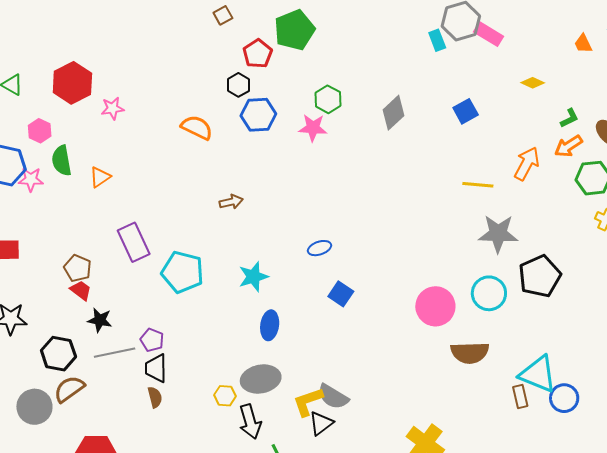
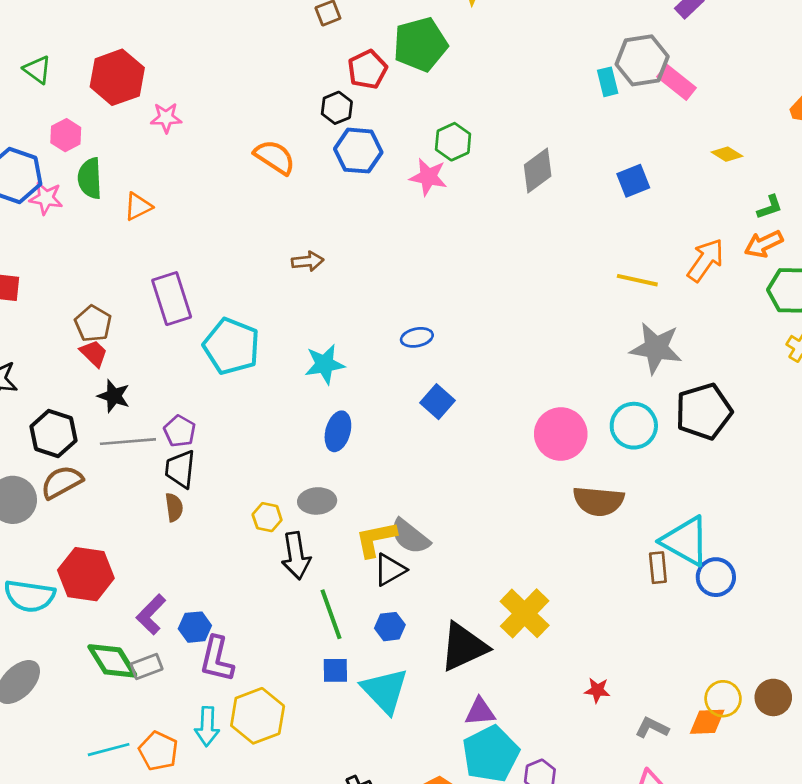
gray ellipse: (261, 379) -> (317, 501), size x0.7

